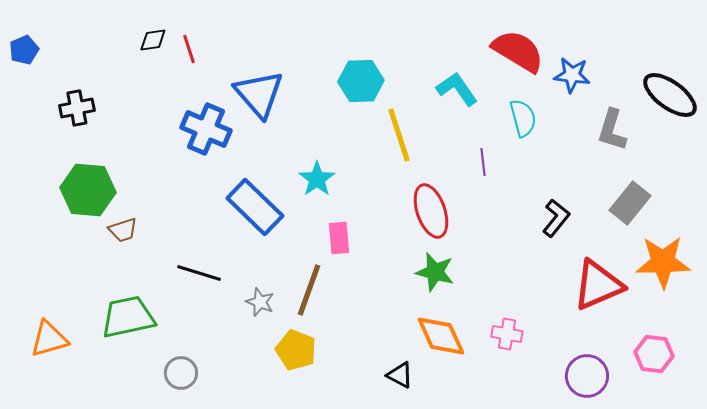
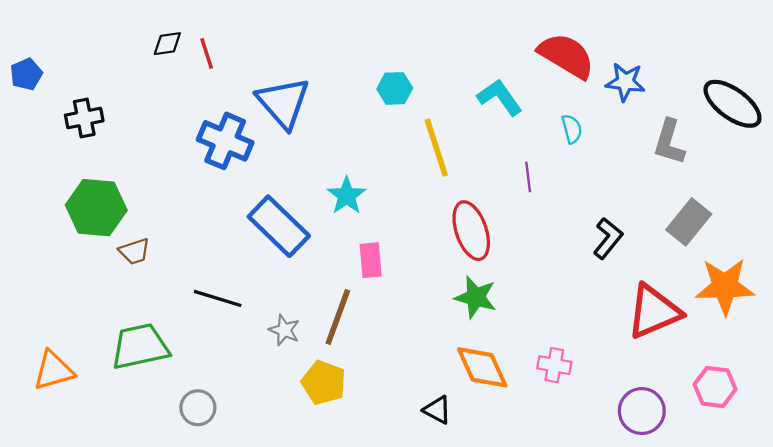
blue pentagon: (24, 50) -> (26, 74), moved
cyan hexagon: (361, 81) -> (395, 88), size x0.7
cyan semicircle: (523, 118) -> (572, 129), size x0.7

